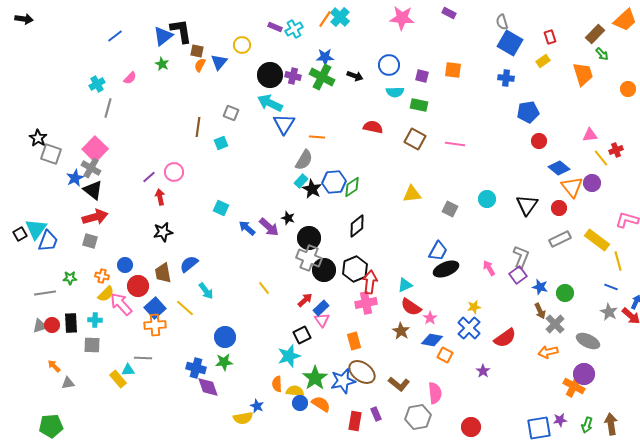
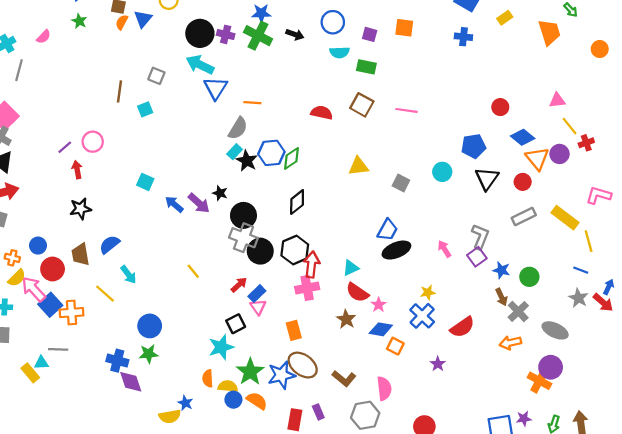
blue pentagon: (528, 112) -> (474, 146), moved
red semicircle: (373, 127) -> (322, 113), moved
red cross: (616, 150) -> (586, 143), moved
blue square: (155, 308) -> (50, 305), moved

